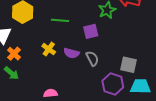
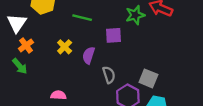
purple semicircle: (71, 53) -> (89, 55), turned 84
gray semicircle: (92, 58) -> (109, 75), moved

